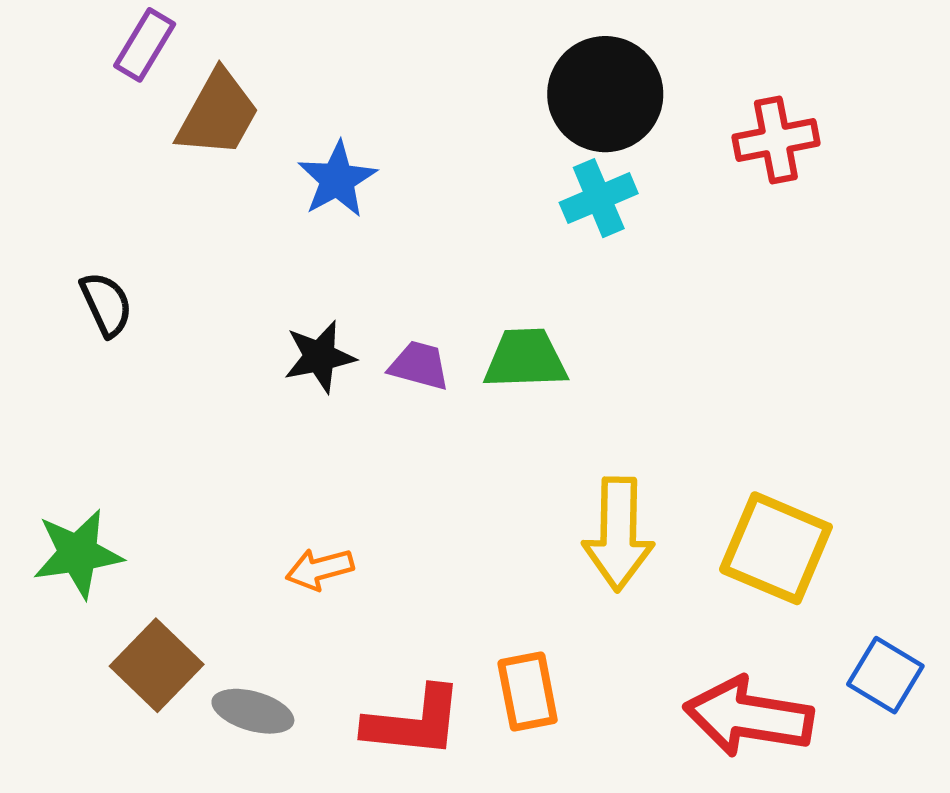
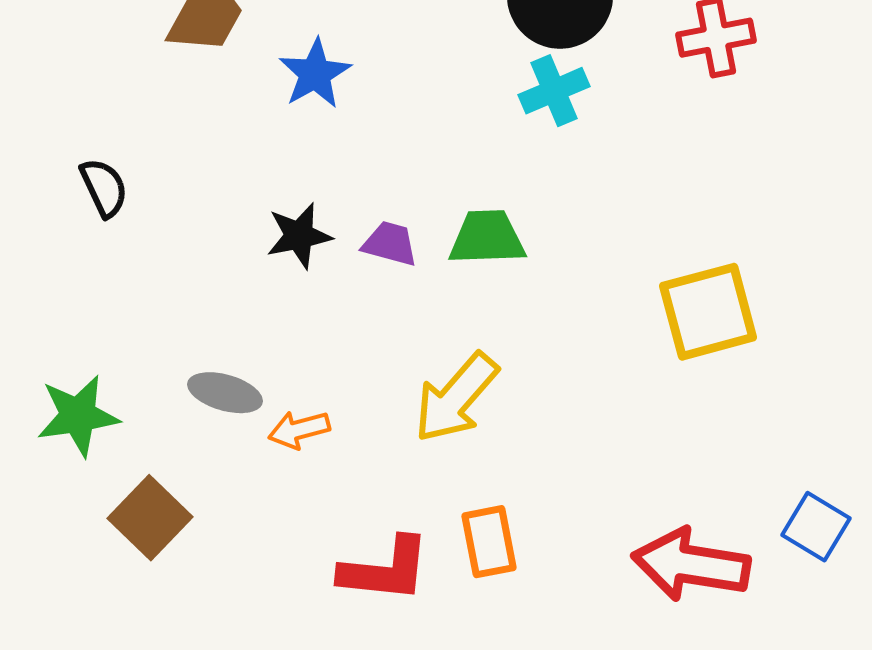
yellow arrow: (618, 534) -> (456, 398), moved, turned 40
yellow square: (776, 548) -> (708, 312), moved, turned -38
gray ellipse: (253, 711) -> (225, 393), moved

